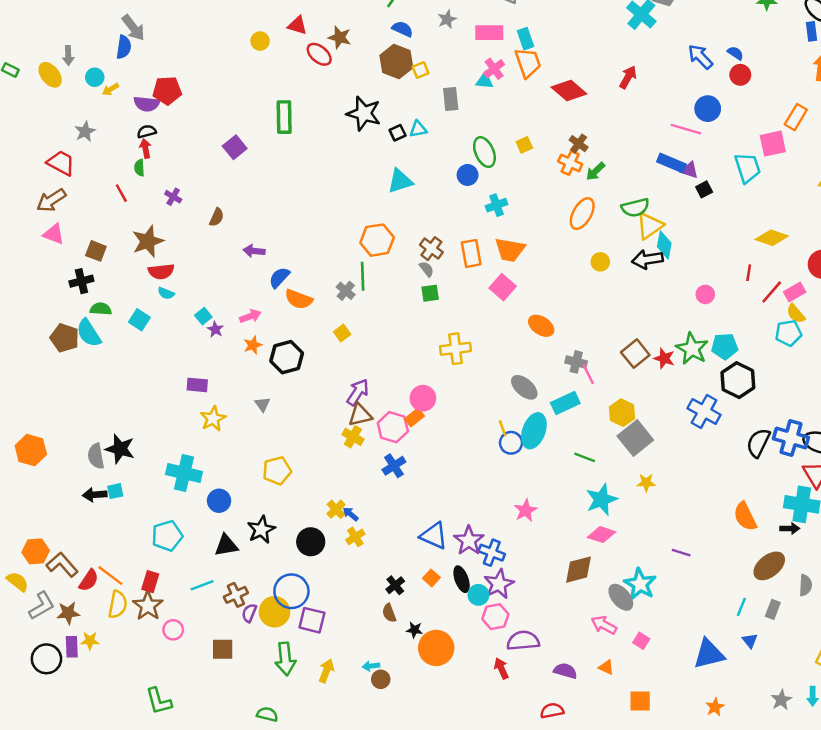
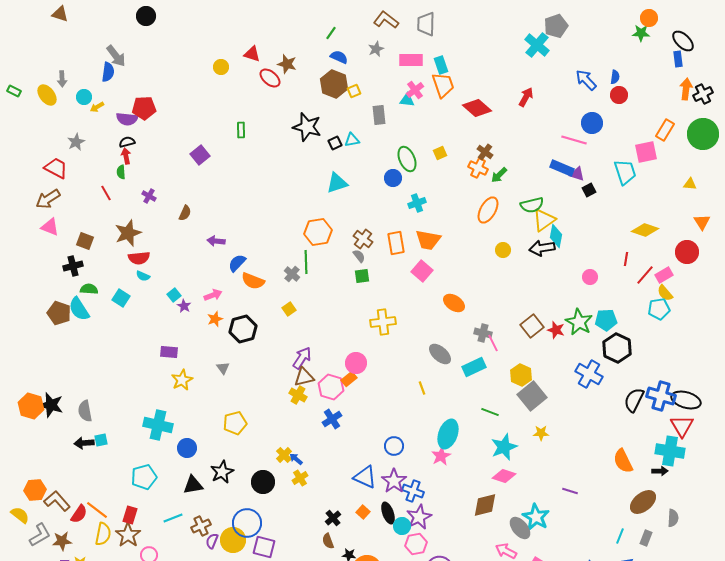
blue semicircle: (735, 53) -> (615, 77), turned 64
green rectangle: (284, 117) -> (241, 130), size x0.6
cyan ellipse: (534, 431) -> (448, 434), moved
blue circle: (511, 443) -> (394, 446), moved
black star: (120, 449) -> (51, 405), moved

